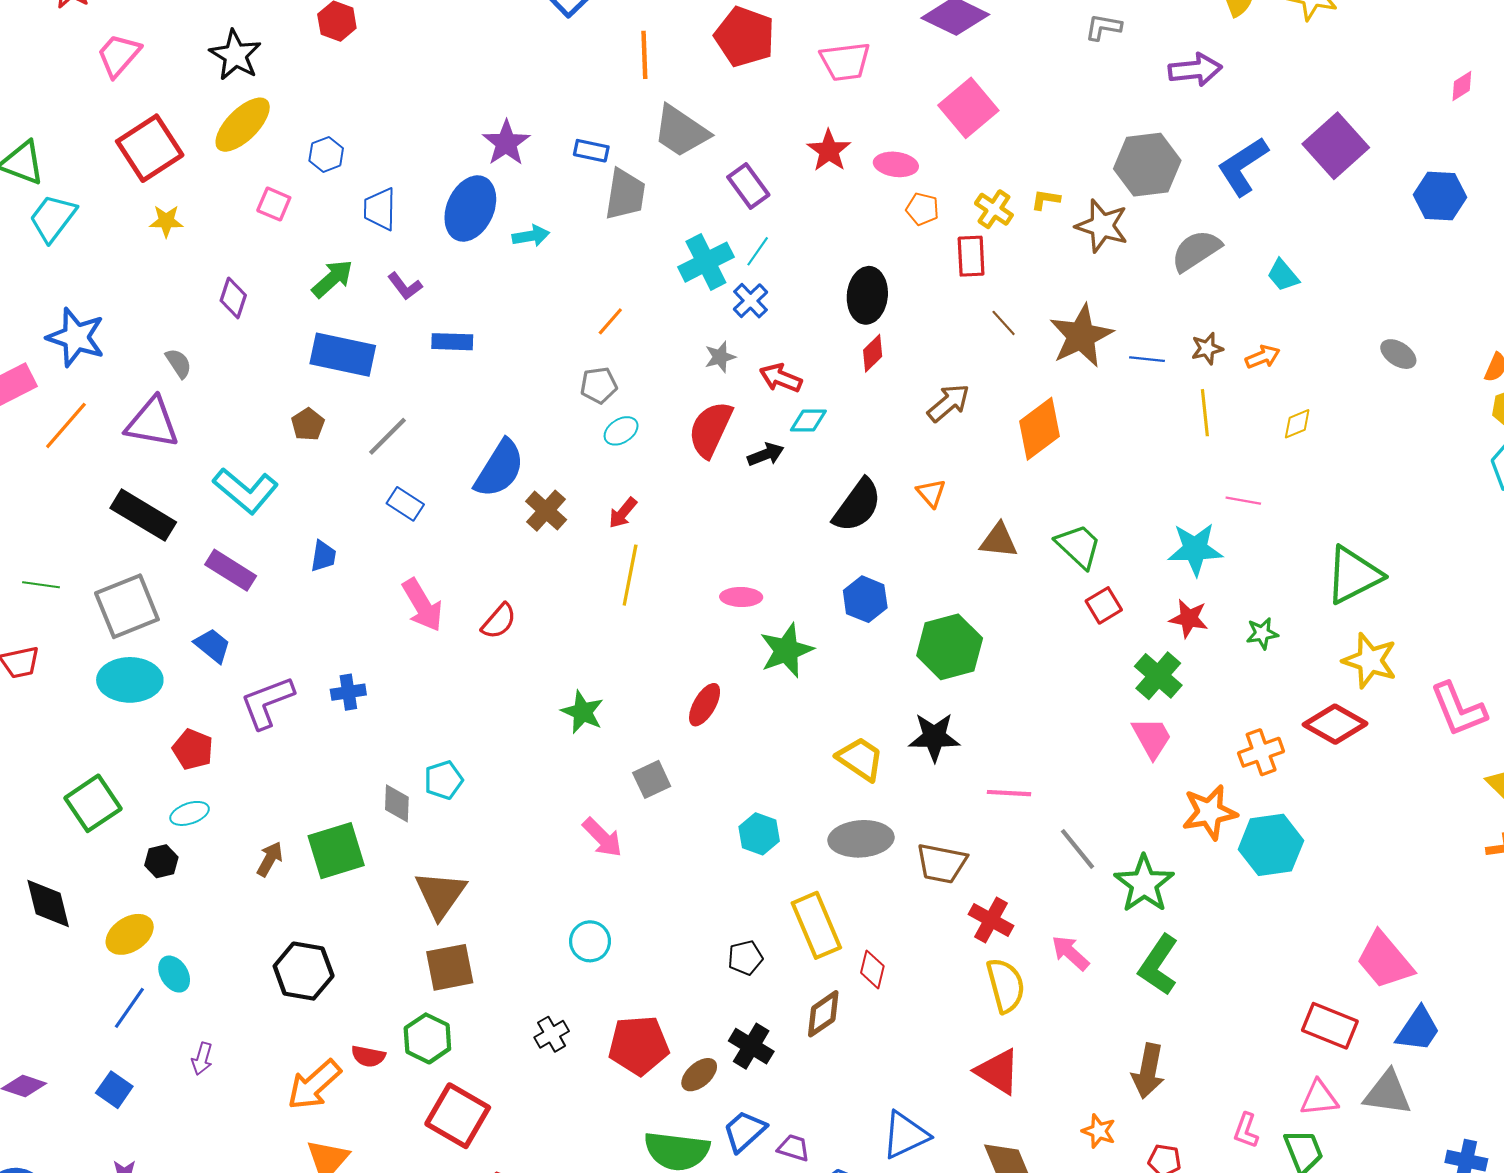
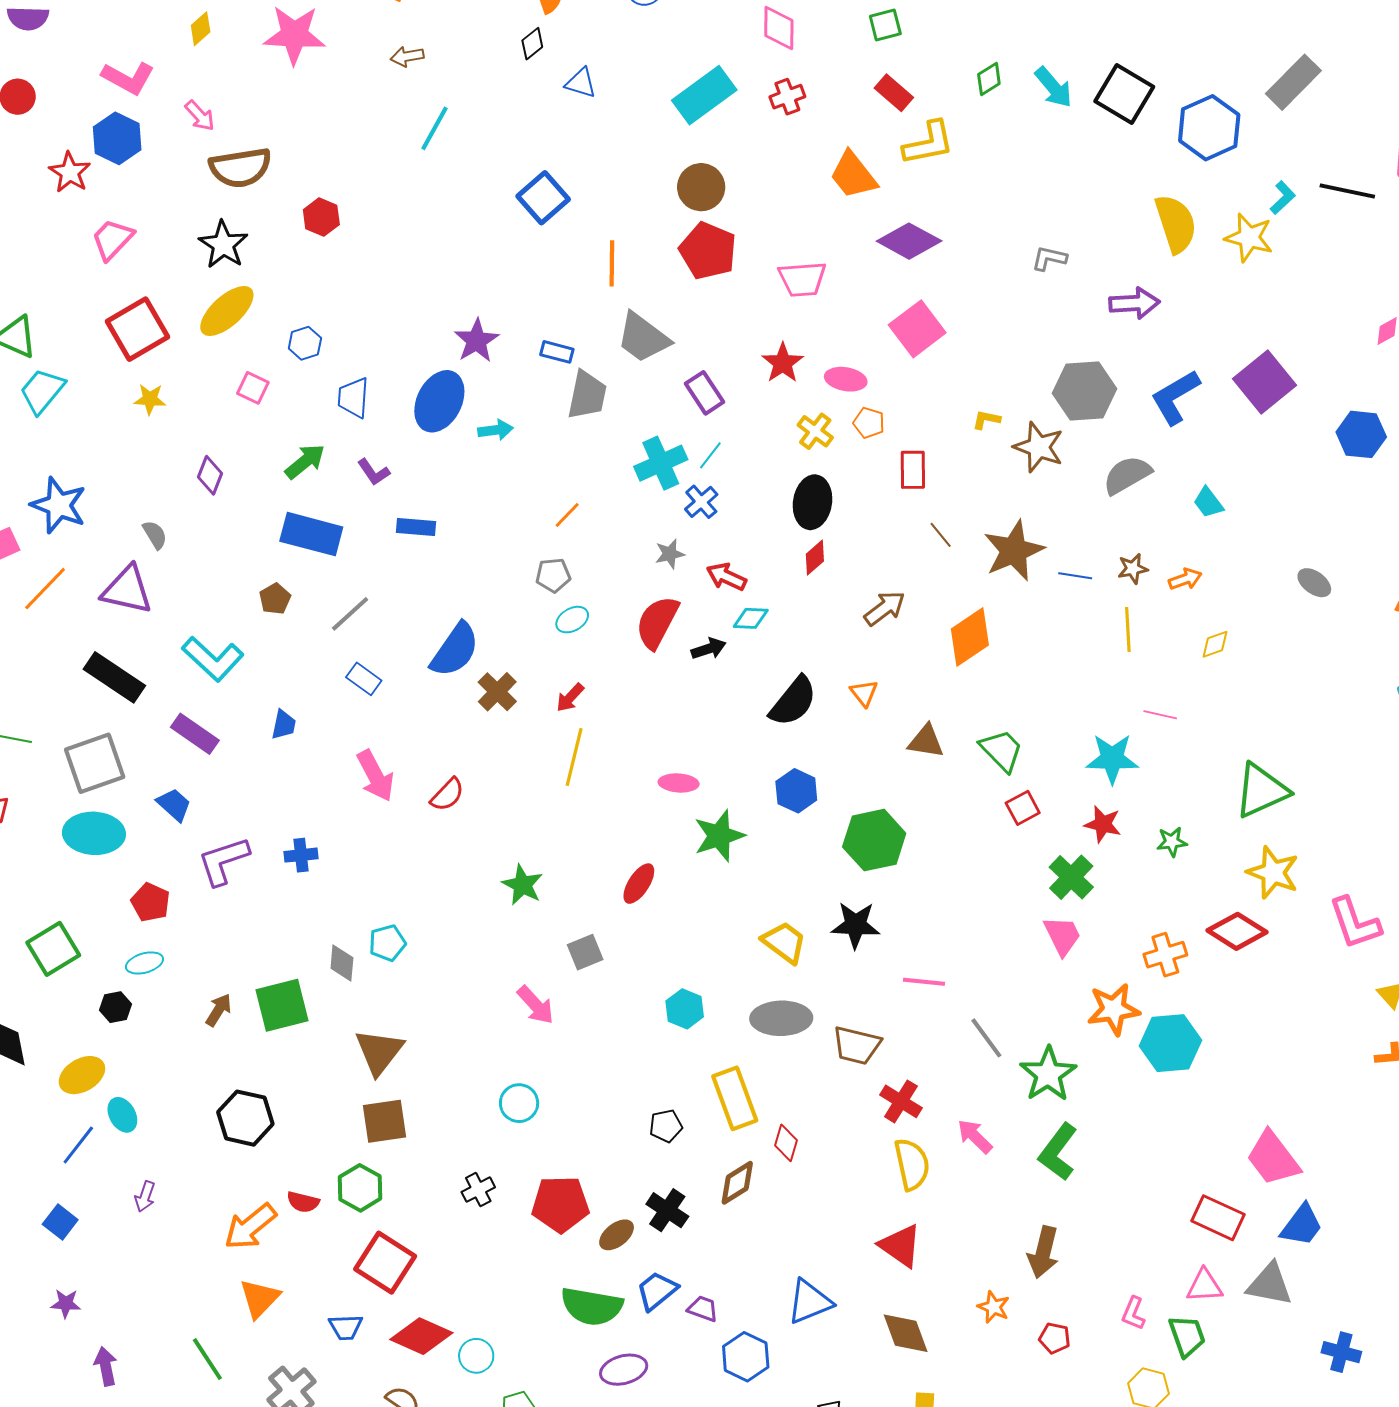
yellow cross: (994, 209) -> (815, 431), moved

